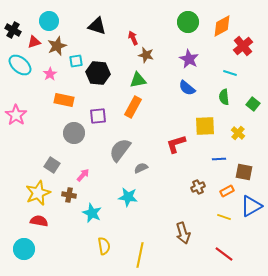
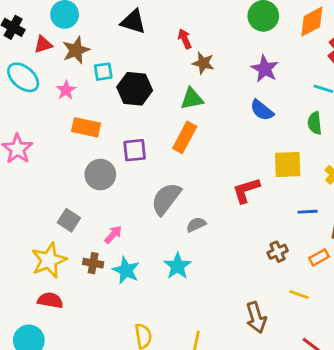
cyan star: (128, 197) -> (178, 266), turned 30
cyan star: (92, 213) -> (126, 270), moved
yellow line: (224, 217) -> (299, 295), moved

